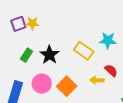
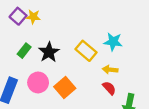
purple square: (18, 24) -> (18, 16), turned -35
red semicircle: (111, 70) -> (109, 88), moved
yellow arrow: (97, 80) -> (110, 70), moved

